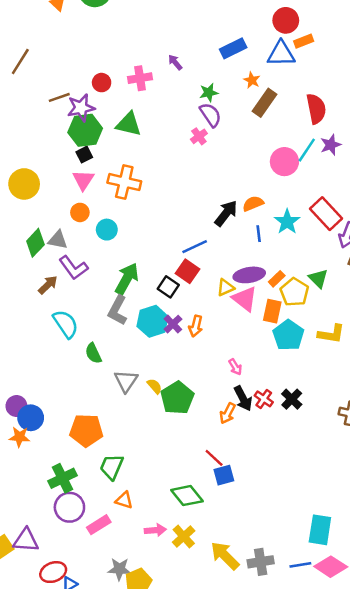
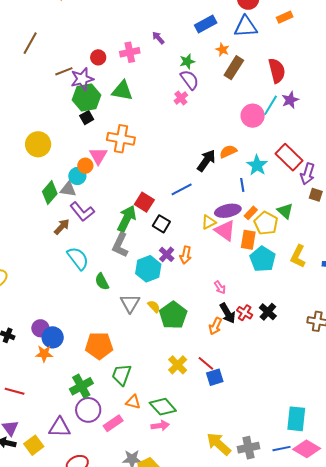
orange rectangle: (304, 41) -> (285, 17), moved
pink triangle: (83, 180) -> (98, 156), moved
cyan circle: (107, 230) -> (77, 176), moved
blue line: (259, 234) -> (242, 185), moved
red square: (188, 271) -> (144, 202), moved
cyan hexagon: (153, 321) -> (148, 269), moved
yellow L-shape: (331, 334) -> (298, 256), turned 110
green diamond: (187, 496) -> (163, 407), moved
yellow cross: (184, 537) -> (178, 365), moved
purple triangle: (26, 540) -> (60, 427), moved

